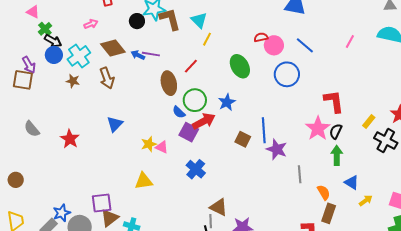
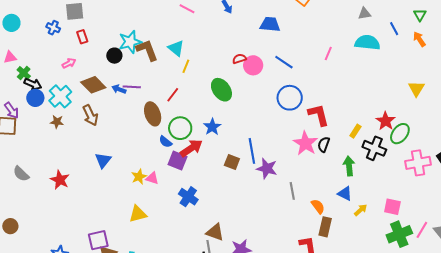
pink triangle: (33, 12) -> (10, 57), turned -32
blue circle: (287, 74) -> (290, 98), moved
green arrow: (337, 155) -> (349, 166), moved

